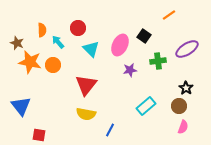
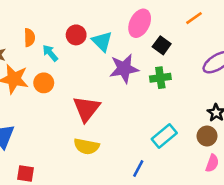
pink ellipse: (120, 45) -> (140, 23), moved
cyan triangle: (91, 49) -> (102, 41), moved
green cross: (158, 61) -> (160, 78), moved
purple star: (130, 70) -> (124, 69), moved, size x1.6
blue line: (110, 130) -> (138, 168), moved

